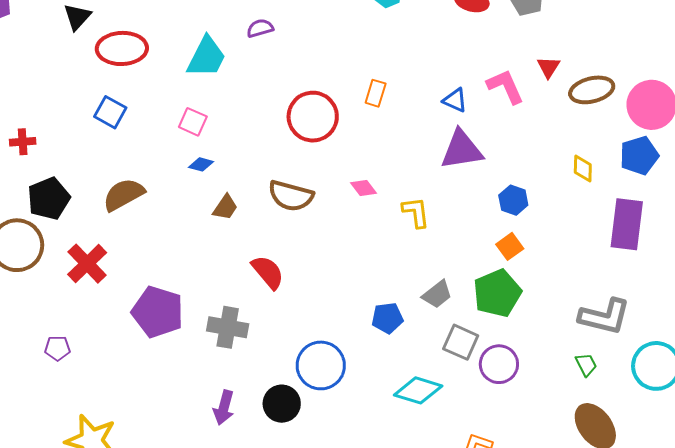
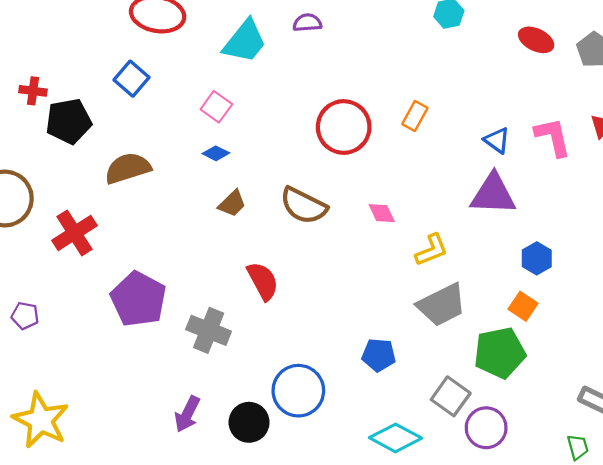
black pentagon: (49, 199) -> (69, 121), moved
yellow L-shape: (416, 212) -> (432, 250), turned 64
orange square: (510, 246) -> (523, 306), turned -32
gray trapezoid: (437, 294) -> (442, 305), moved, size x1.5

